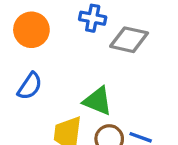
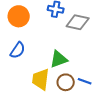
green triangle: (98, 101) -> (59, 59), turned -42

